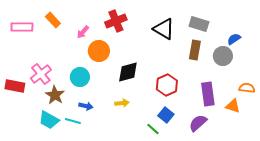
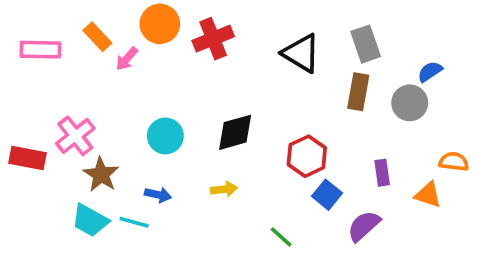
gray rectangle: (199, 24) -> (366, 44), turned 54
pink arrow: (83, 32) -> (127, 59), moved
orange circle: (99, 51) -> (160, 24), moved
cyan circle: (80, 77) -> (165, 136), moved
purple rectangle: (208, 94) -> (382, 173), size x0.6
blue square: (166, 115) -> (327, 195), moved

